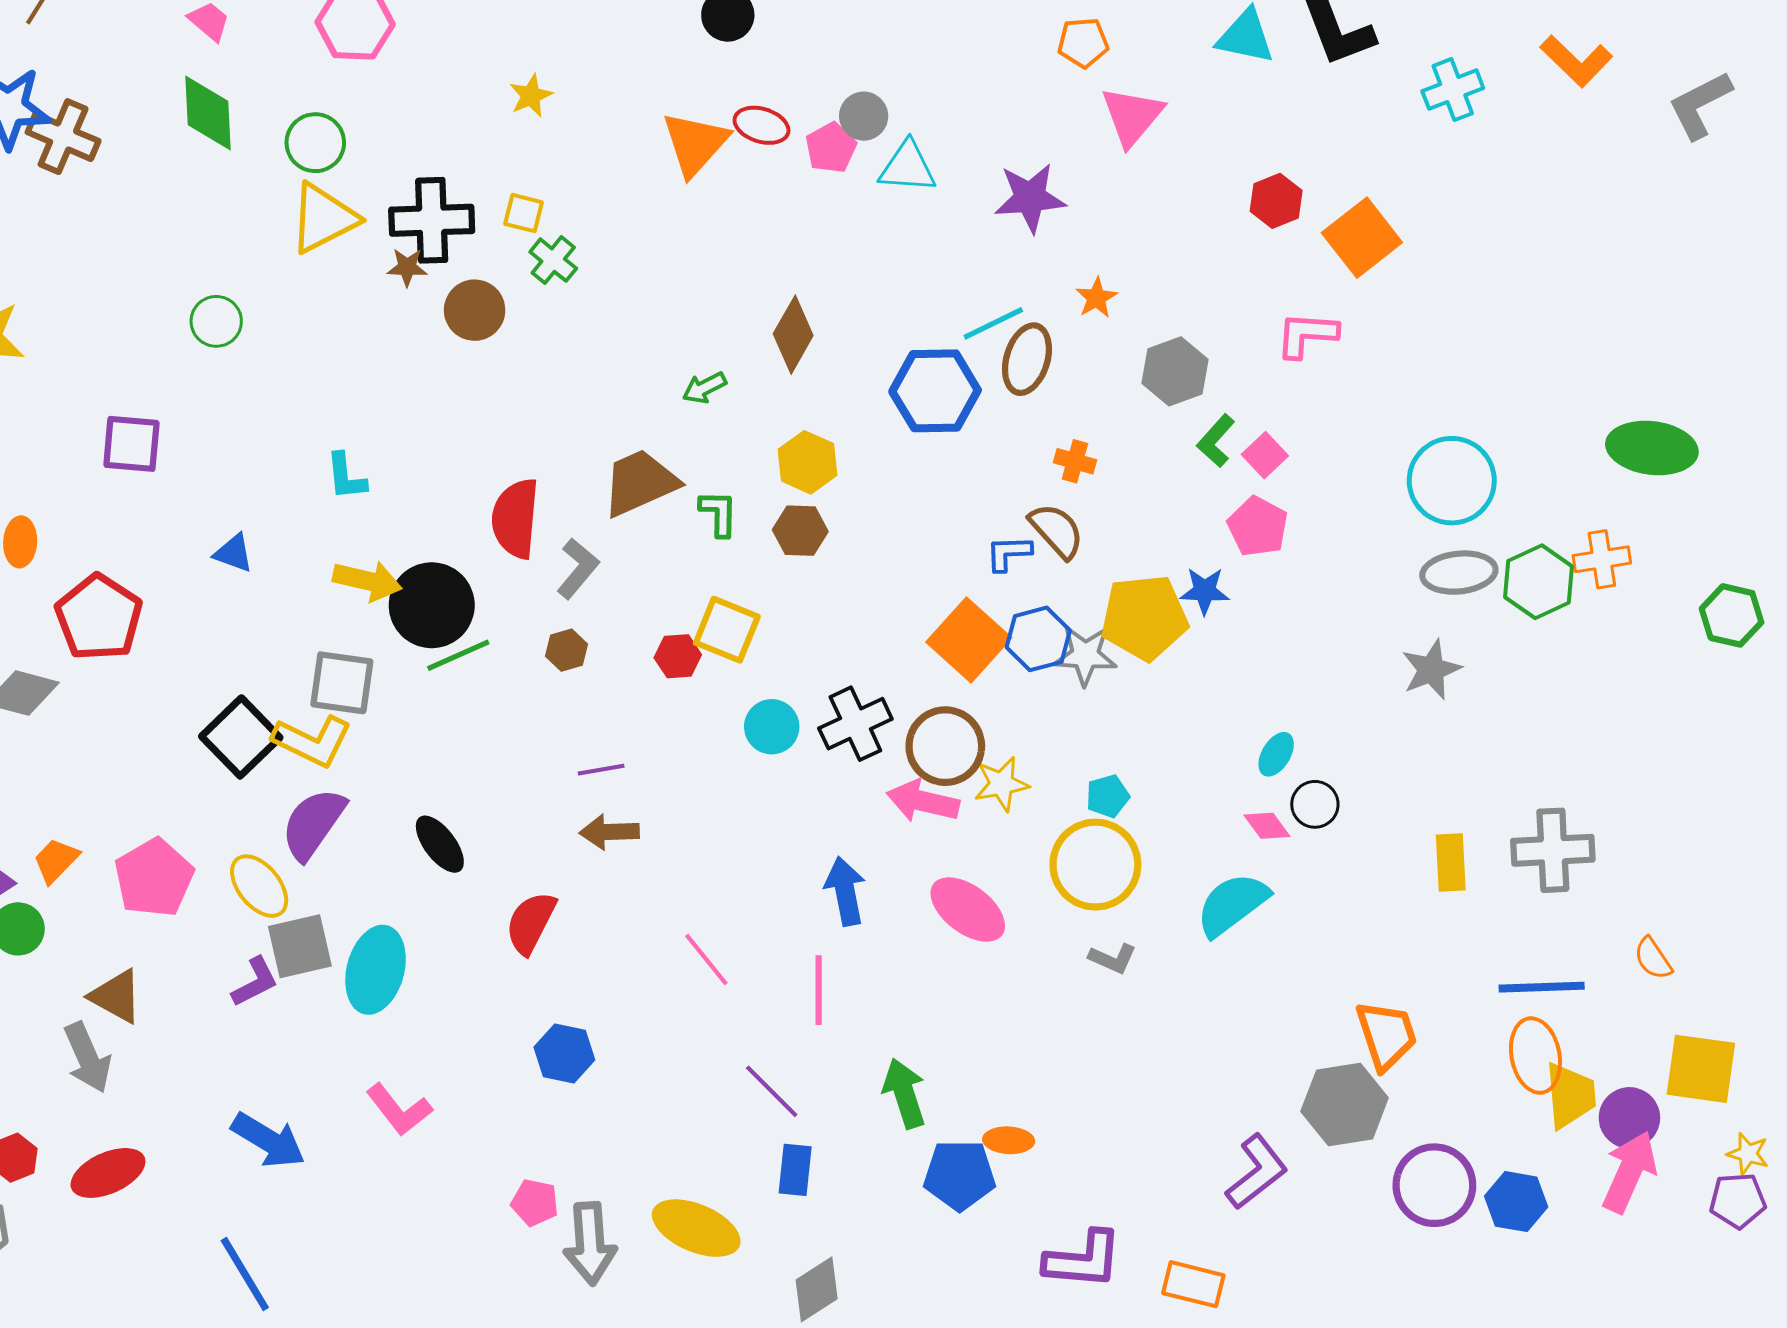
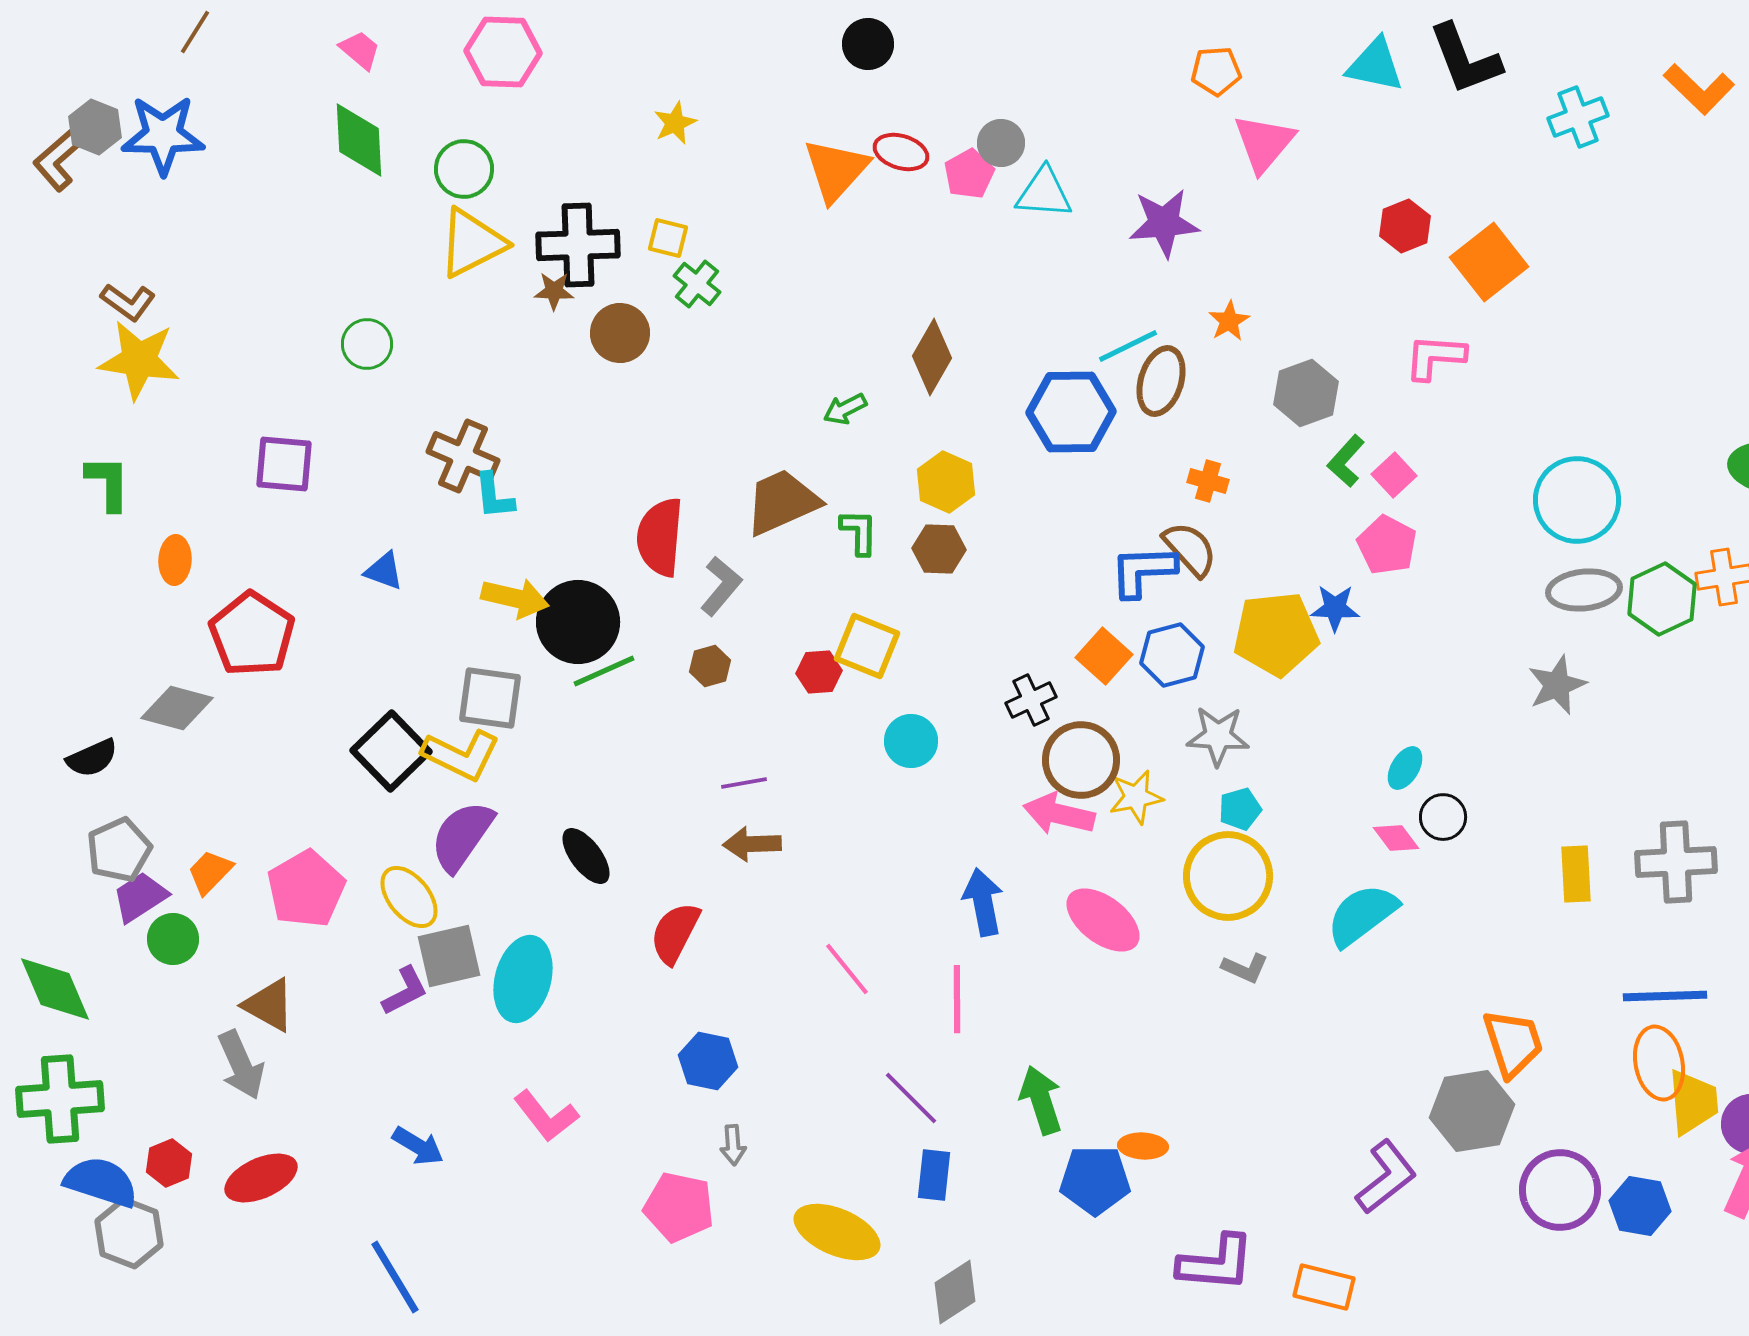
brown cross: (63, 137) -> (463, 456), moved
blue L-shape: (1009, 553) -> (1143, 571), size x1.5
orange square: (969, 640) -> (1104, 656), size x0.7
gray star: (1085, 655) -> (1218, 736), moved
black cross: (855, 724) -> (1031, 700), moved, size x0.7
blue arrow: (268, 1140) -> (418, 1146), size x0.7
pink pentagon: (535, 1203) -> (679, 1207), size x1.5
gray arrow: (590, 1243) -> (733, 1145), moved, size x0.5

